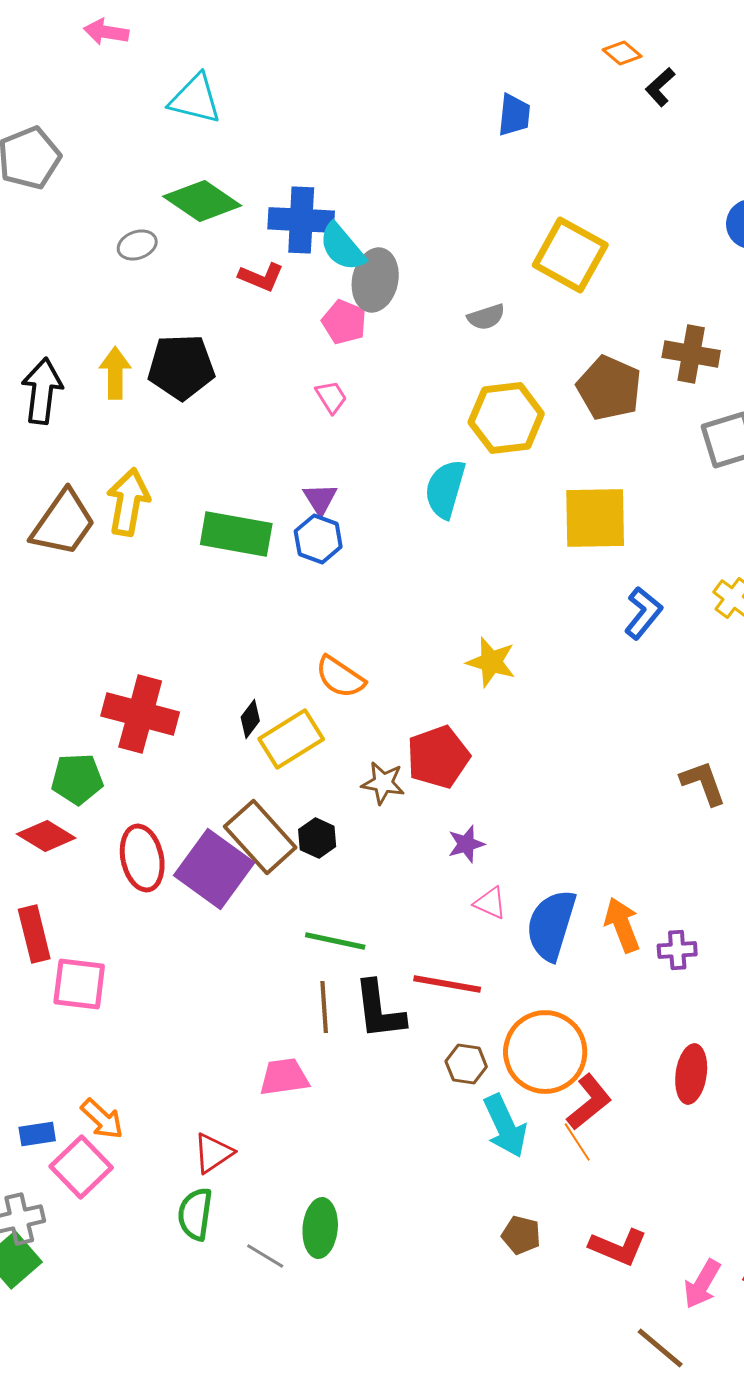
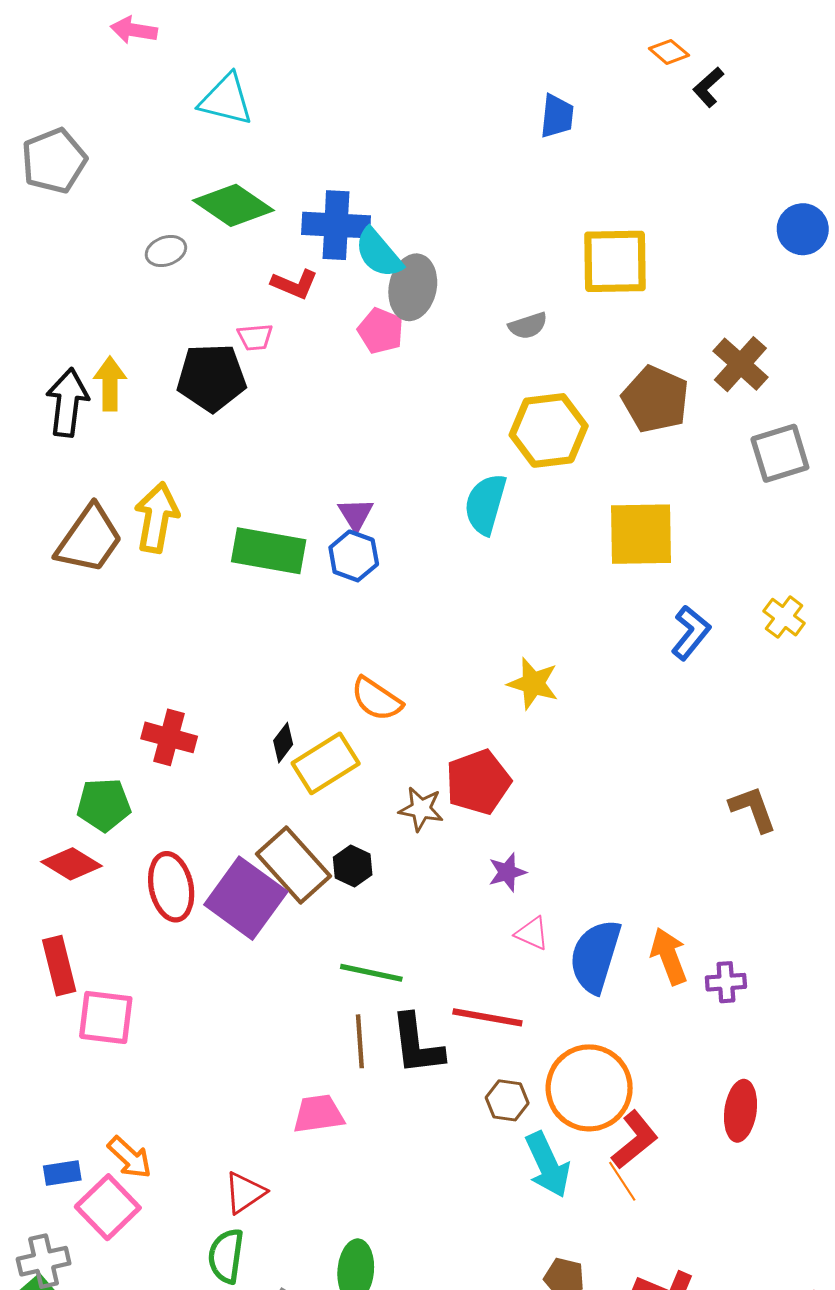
yellow square: (570, 255) -> (615, 261), turned -30
brown cross: (691, 354) -> (740, 364), turned 32
yellow arrow: (115, 373) -> (110, 384), moved
pink trapezoid: (331, 397) -> (255, 337), moved, turned 117
red cross: (140, 714) -> (169, 737), size x0.7

